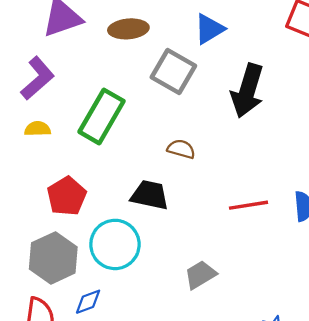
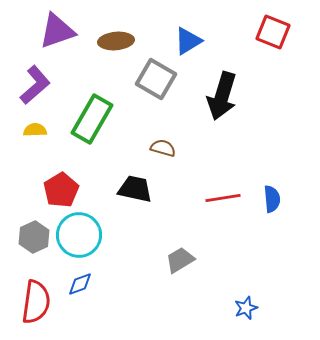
cyan circle: (115, 244) -> (79, 235), moved
gray hexagon: (53, 258) -> (34, 237), moved, size x0.7

